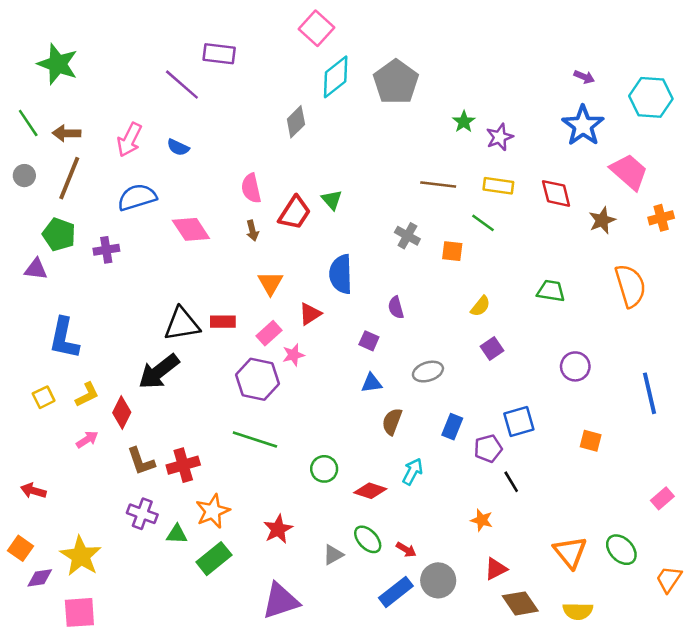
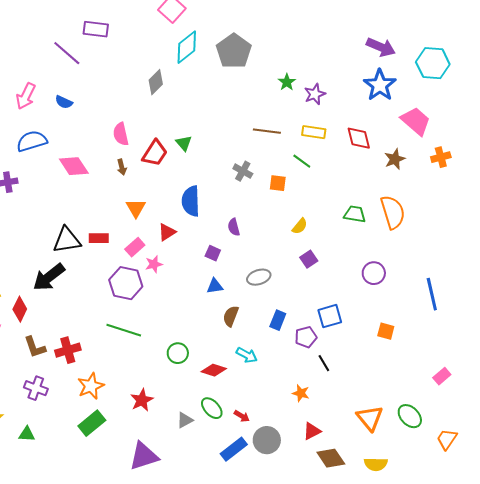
purple arrow: (584, 77) -> (381, 47), size x1.8
orange semicircle: (630, 286) -> (393, 212), moved
cyan arrow: (413, 471) -> (247, 355), turned 90
green triangle: (177, 534) -> (27, 434), moved

